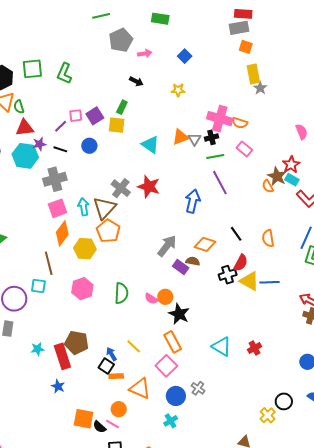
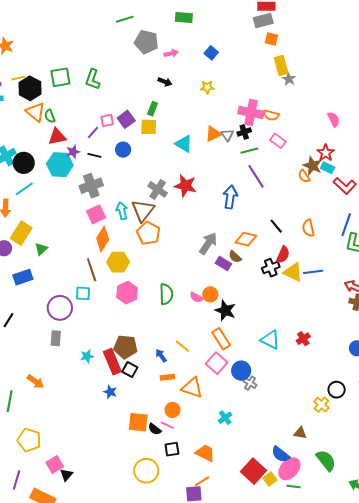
gray pentagon: (121, 40) -> (146, 42), turned -30
yellow hexagon: (85, 249) -> (118, 262), moved
brown semicircle: (193, 261) -> (235, 257), turned -144
black square: (106, 366) -> (130, 370), moved
blue circle: (176, 396) -> (241, 371), moved

